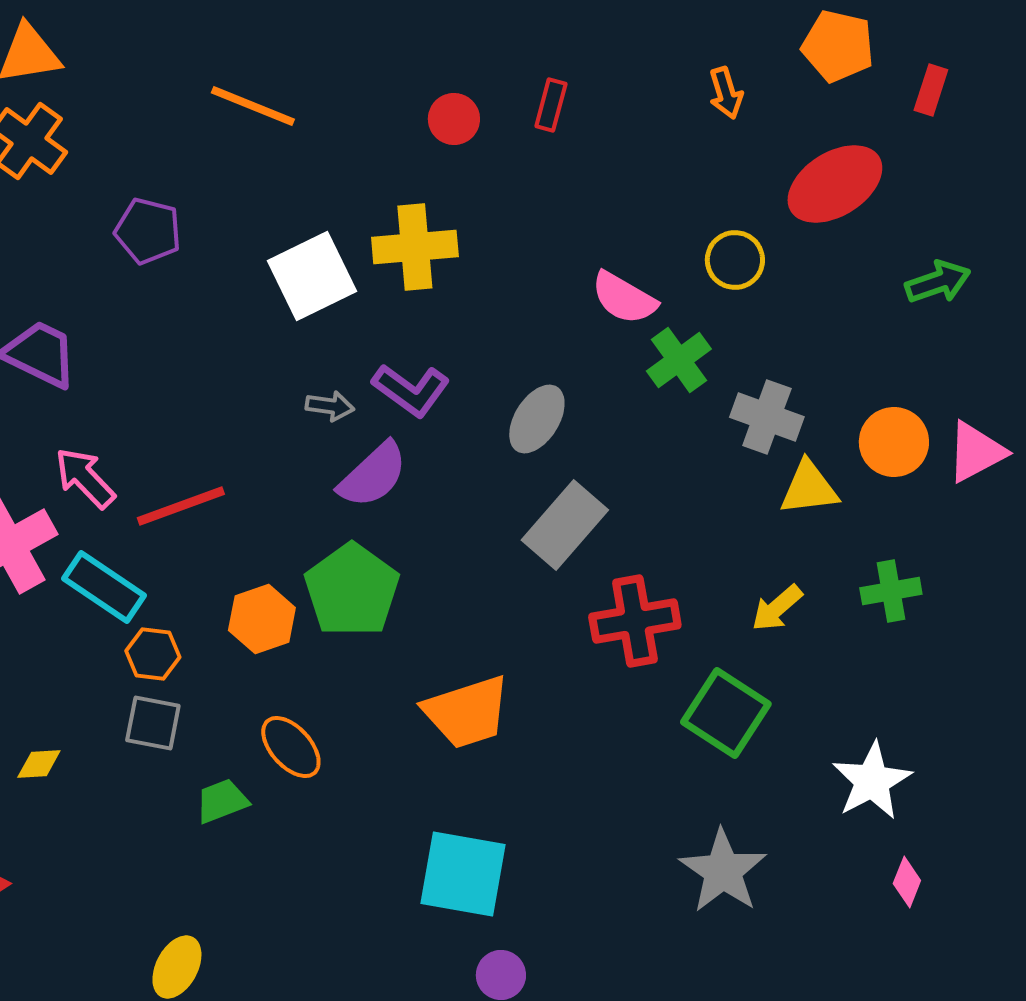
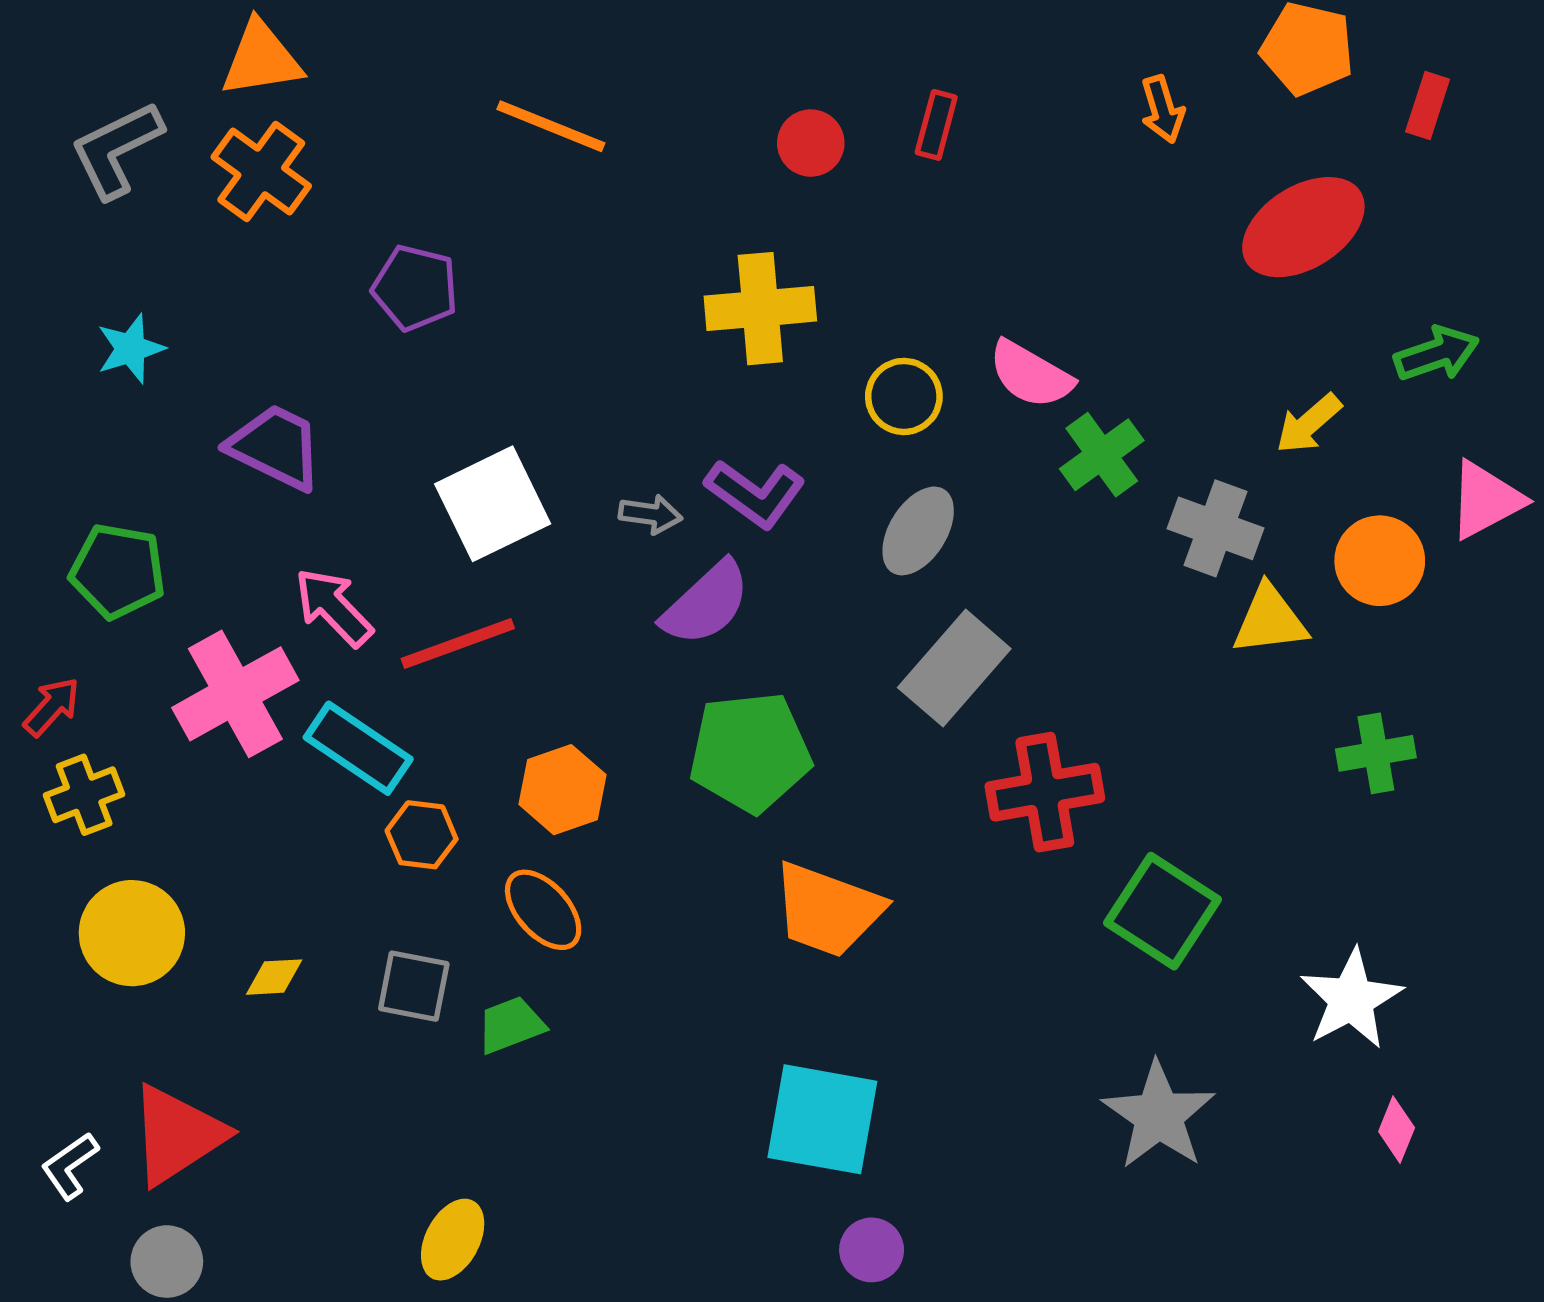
yellow circle: (735, 260) -> (904, 396), moved
white square: (312, 276) -> (493, 504), moved
pink triangle: (976, 452) -> (1486, 500), moved
green pentagon: (352, 590) -> (750, 752), moved, turned 30
yellow arrow: (777, 608) -> (1309, 424), moved
orange trapezoid: (467, 712) -> (828, 910), turned 38
gray square: (153, 723) -> (414, 986), moved
orange ellipse: (291, 747) -> (543, 910), moved

